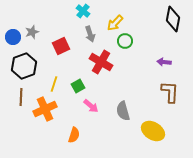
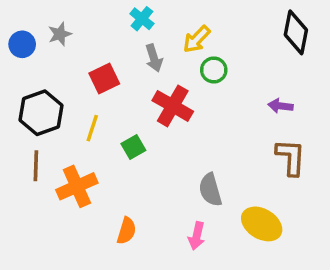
gray star: (32, 32) -> (60, 34), moved
blue circle: (13, 37) -> (22, 44), moved
yellow line: (54, 84) -> (92, 128), moved
pink arrow: (91, 106) -> (197, 236), moved, turned 63

